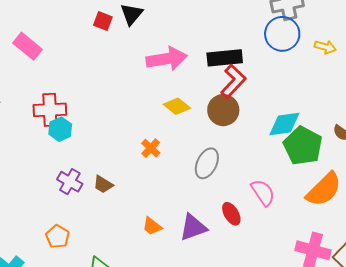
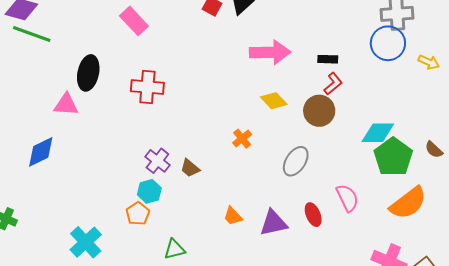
black rectangle: (225, 58) -> (328, 59), size x0.6
red L-shape: (233, 81) -> (333, 84), size x0.7
cyan hexagon: (60, 129) -> (149, 191), moved

